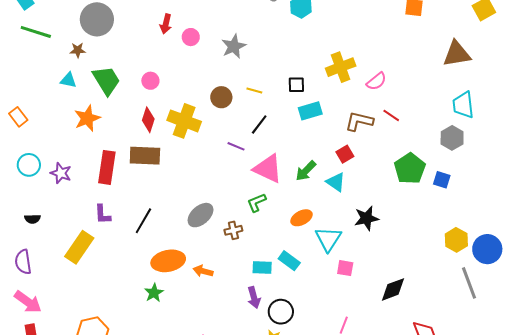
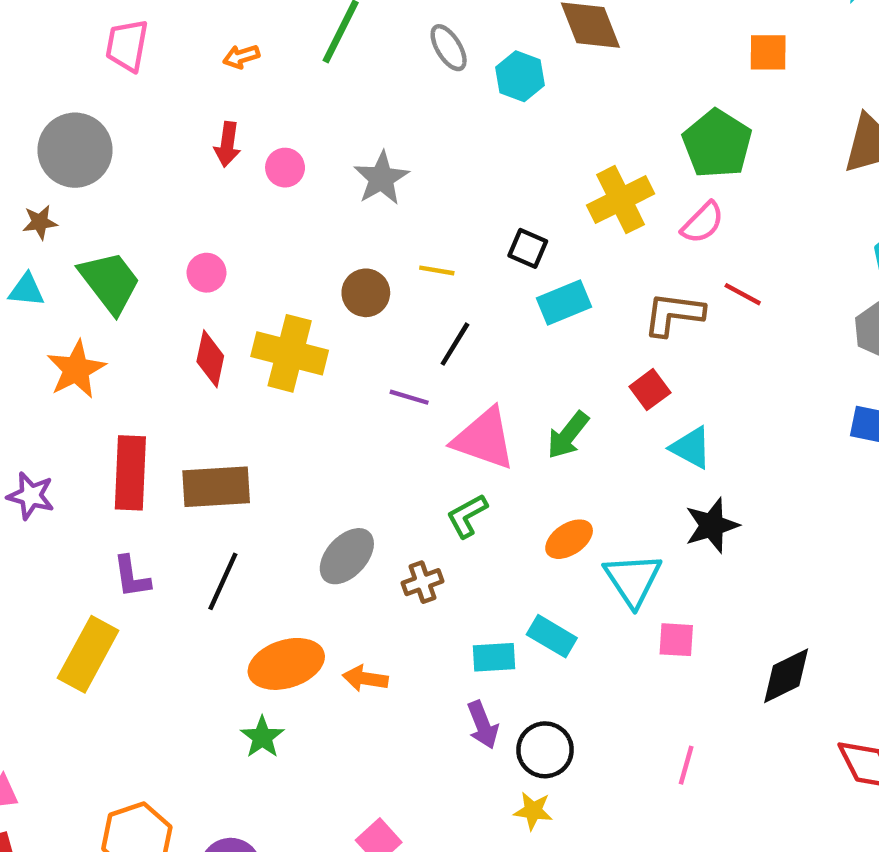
black square: (296, 85) -> (528, 248), turned 30
brown rectangle: (145, 156) -> (216, 487), moved
green pentagon: (410, 169) -> (717, 144), moved
cyan triangle: (336, 182) -> (691, 448), moved

